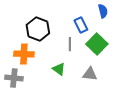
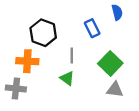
gray line: (70, 44) -> (72, 56), moved
green square: (97, 44) -> (110, 63), moved
gray triangle: (90, 74) -> (115, 90), moved

